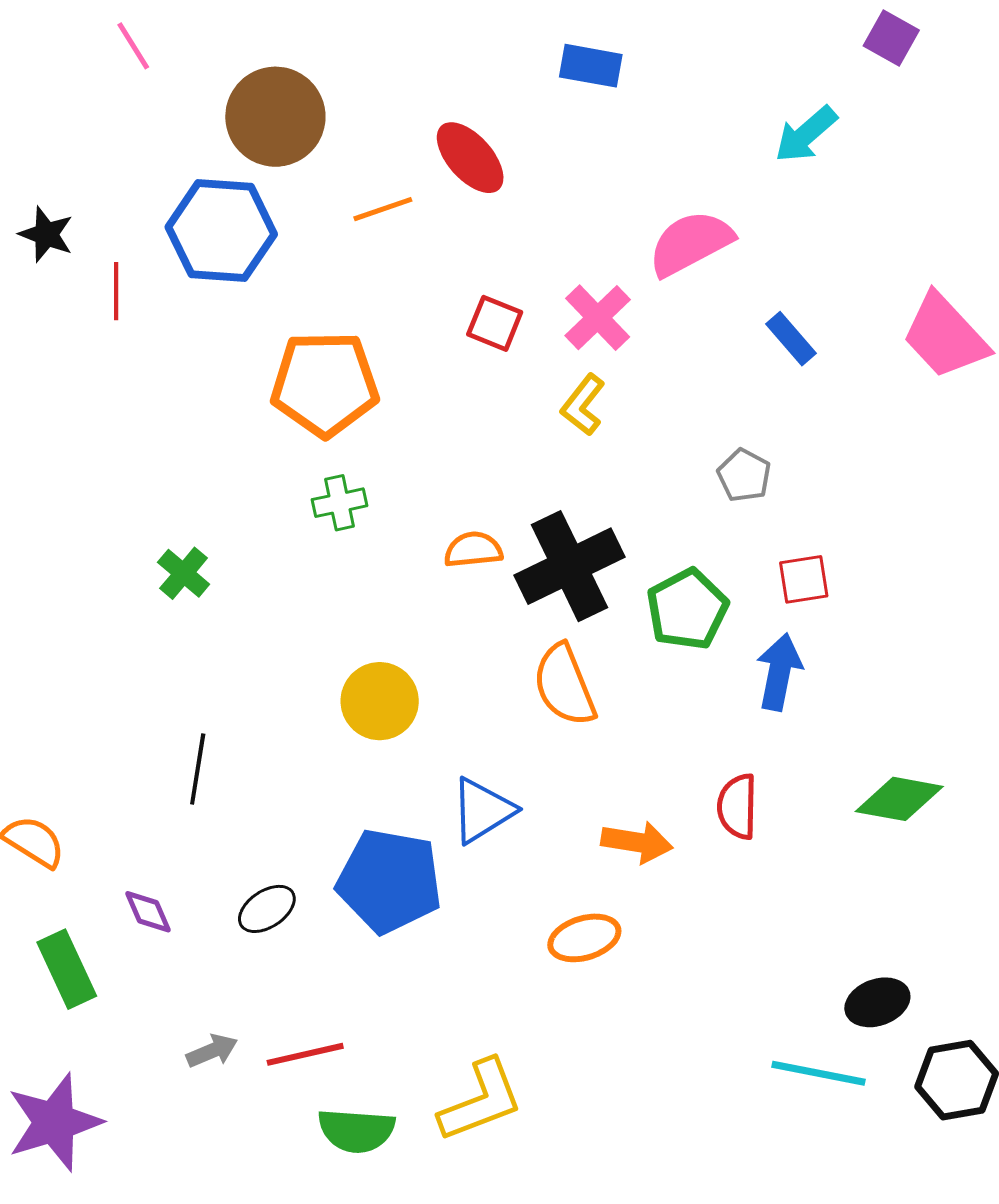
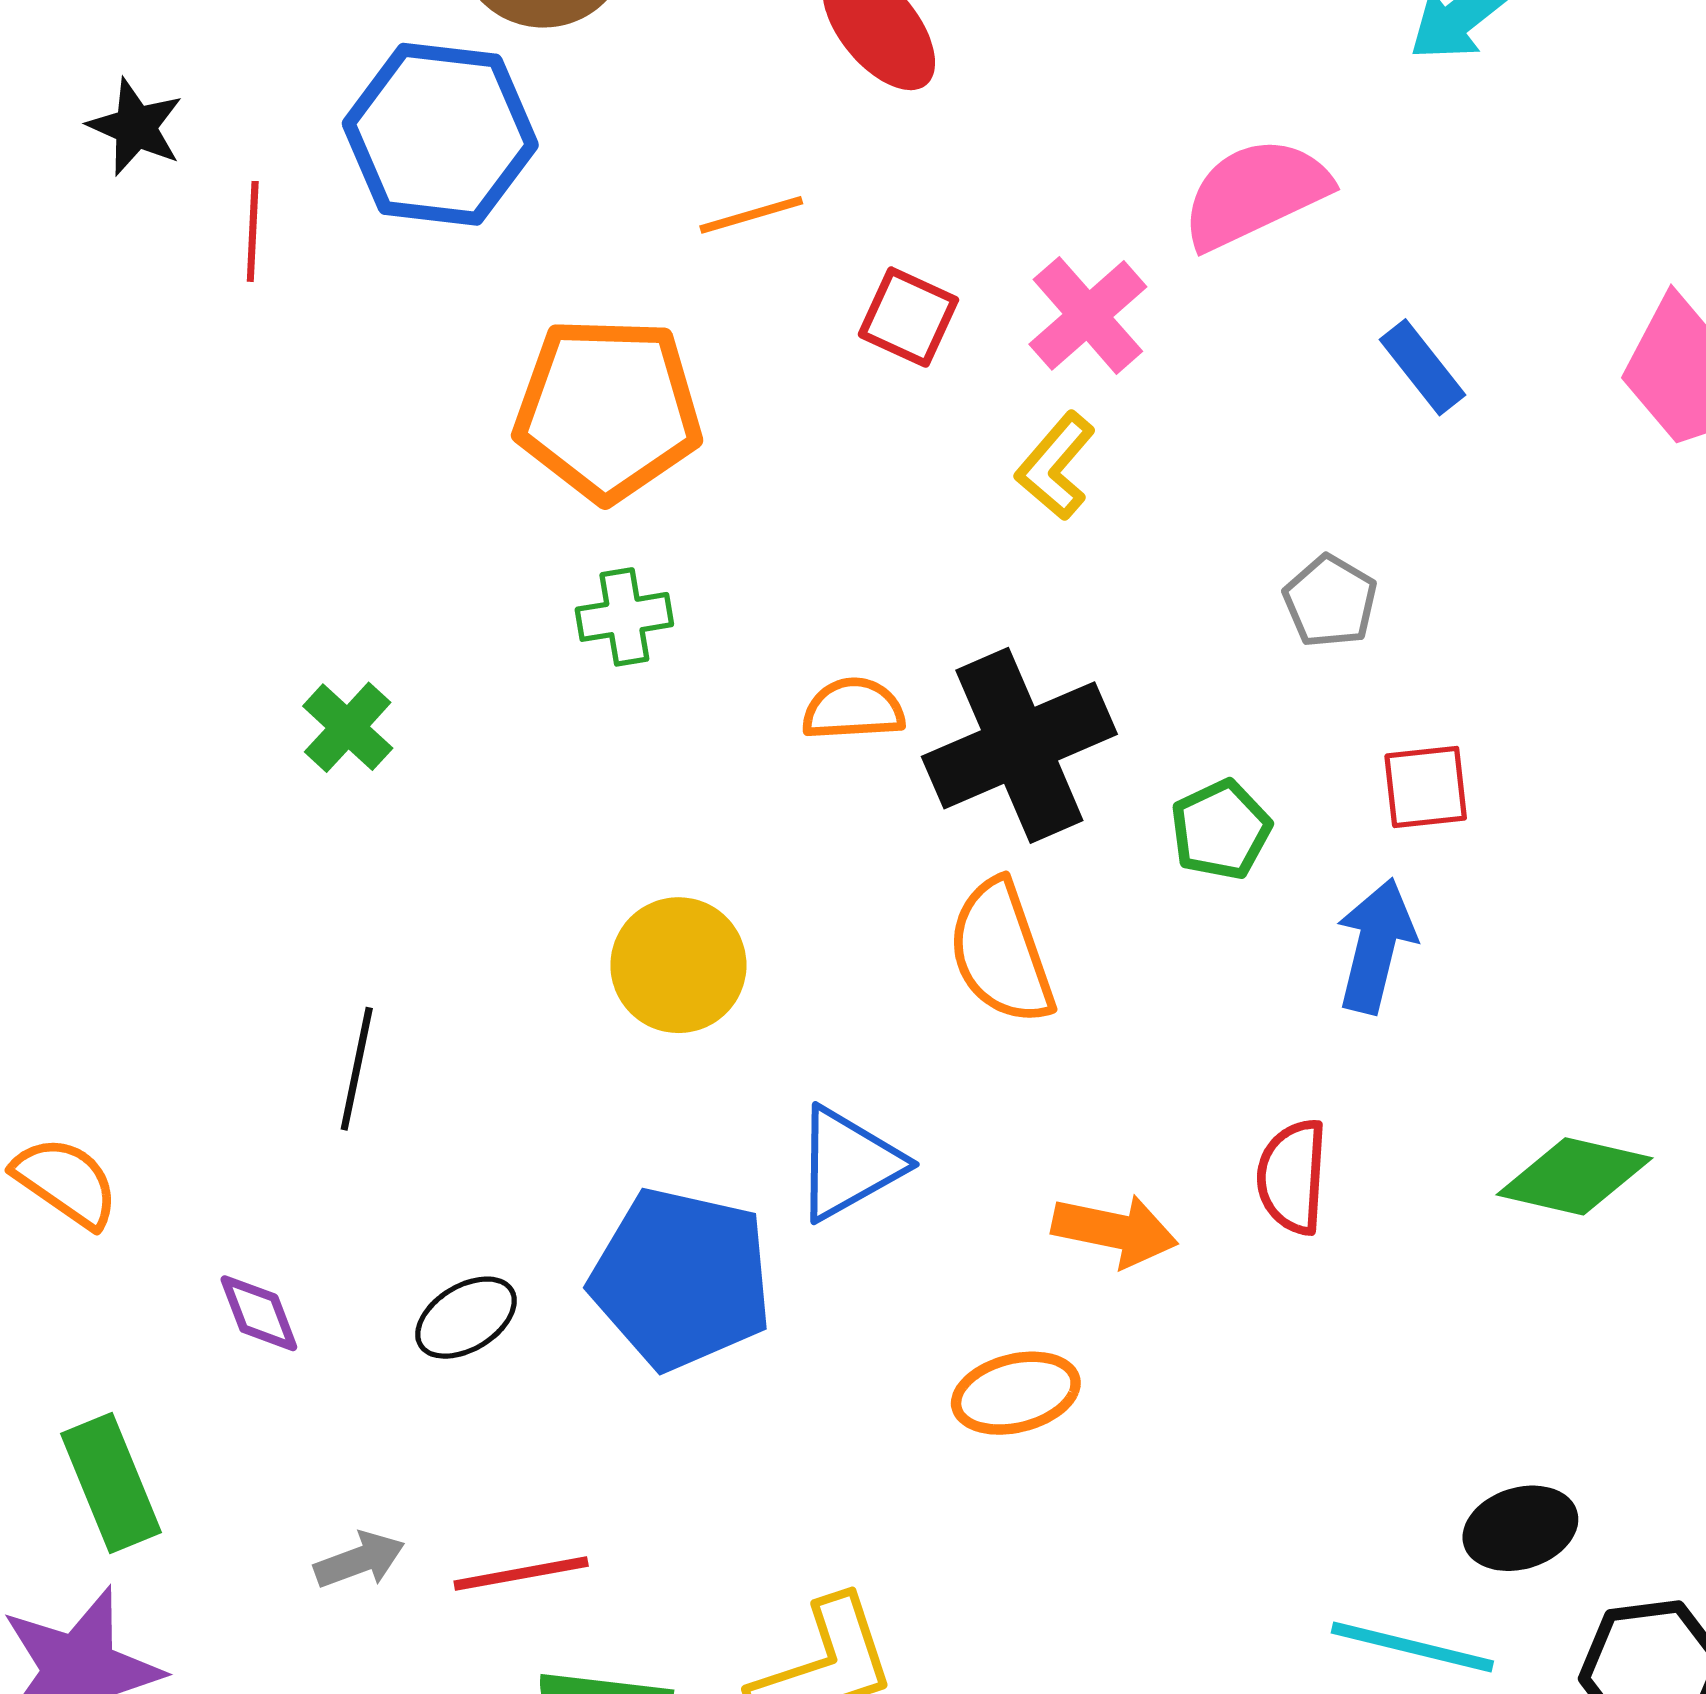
orange line: (383, 209) -> (751, 215), moved
green pentagon: (687, 609) -> (1221, 830), size x0.7
green rectangle: (67, 969) -> (111, 1483), moved

